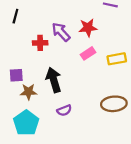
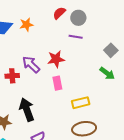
pink rectangle: (88, 53) -> (57, 83), turned -64
yellow rectangle: (117, 59) -> (81, 103), moved

